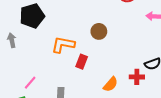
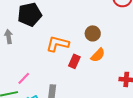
orange semicircle: (111, 84) -> (98, 55), moved

